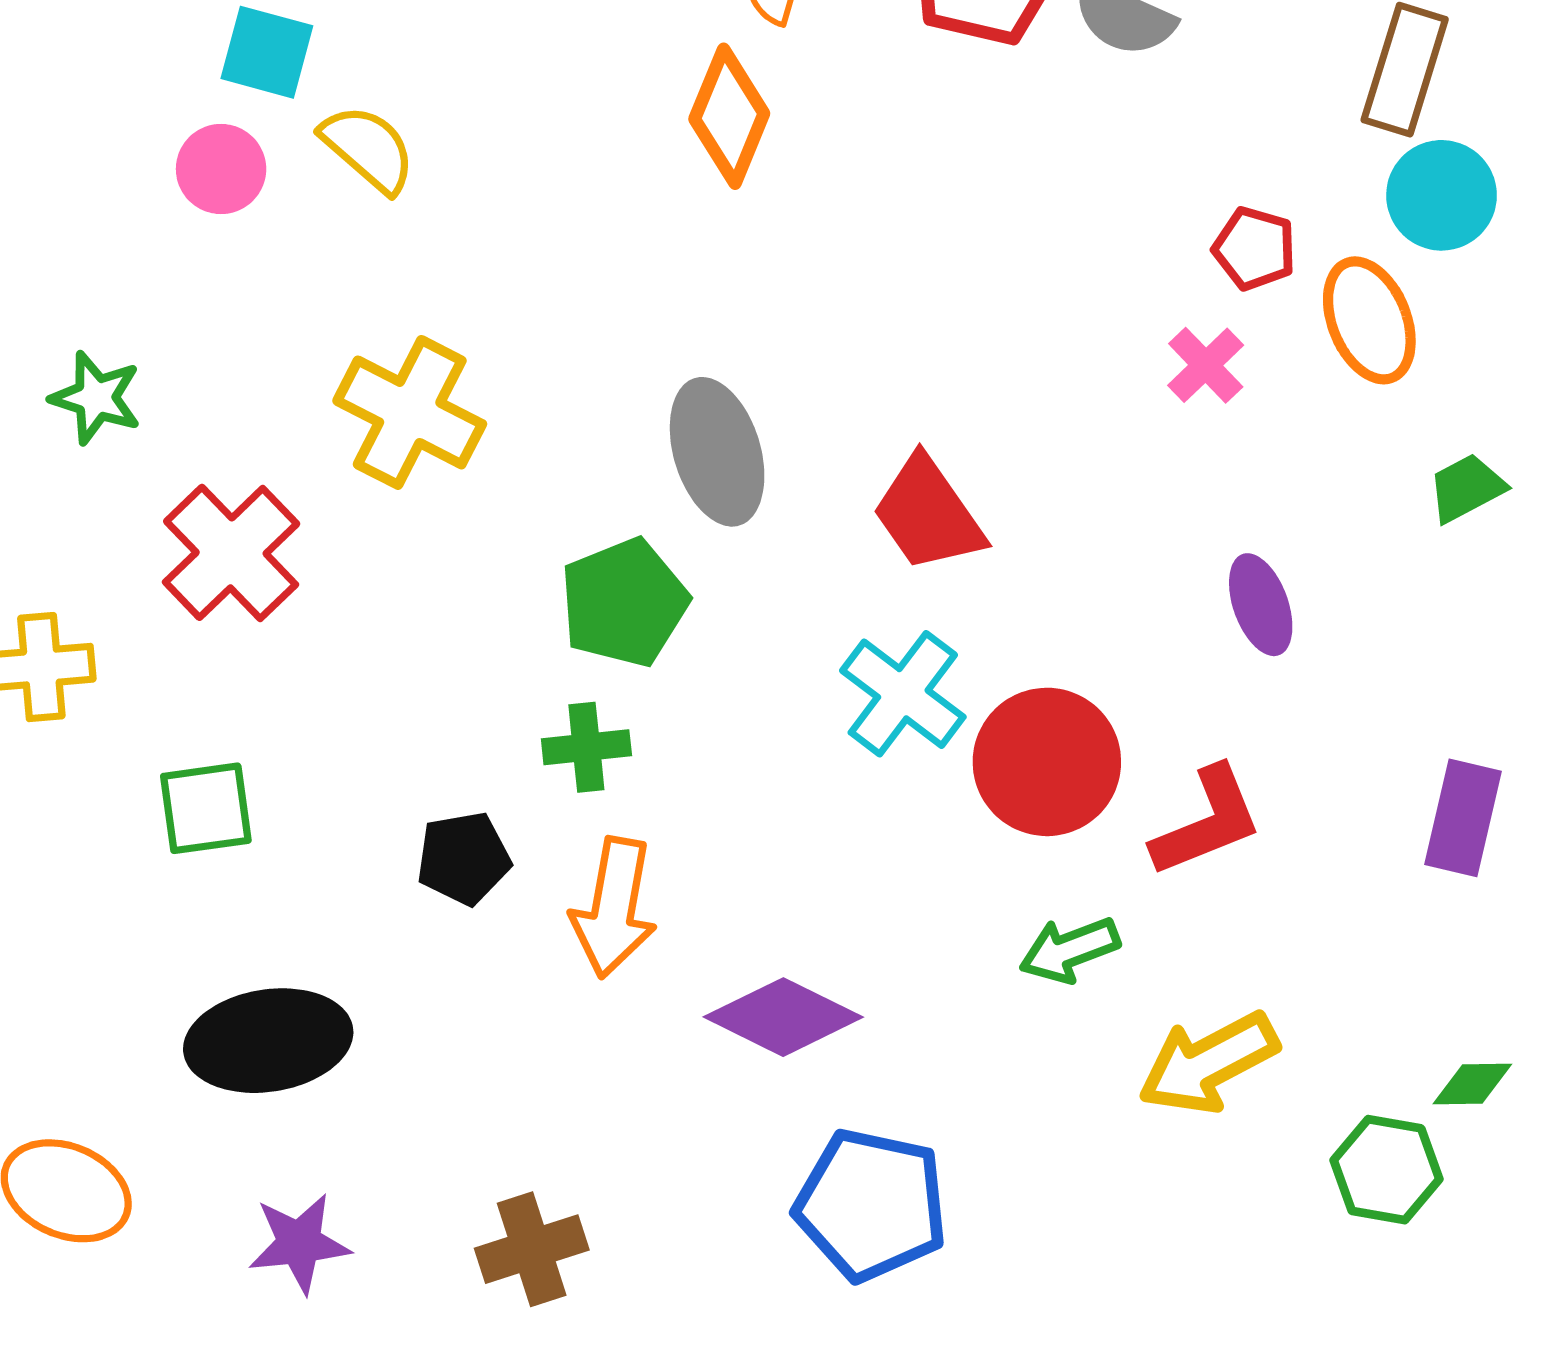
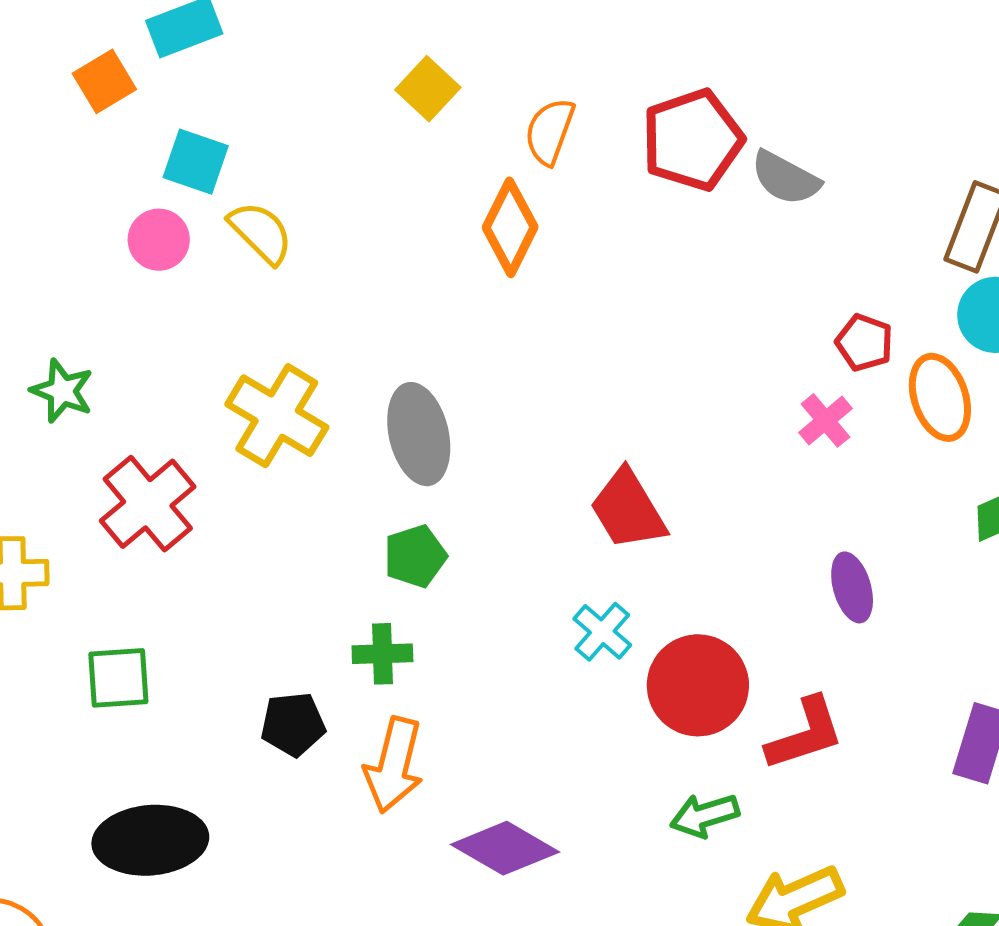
gray ellipse: (717, 452) -> (419, 434), moved
green pentagon: (624, 603) -> (415, 556), size x0.7
cyan cross: (903, 694) -> (602, 632), size x0.7

